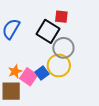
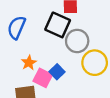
yellow circle: (59, 66) -> (95, 63), moved
orange star: (15, 71) -> (29, 63), moved

